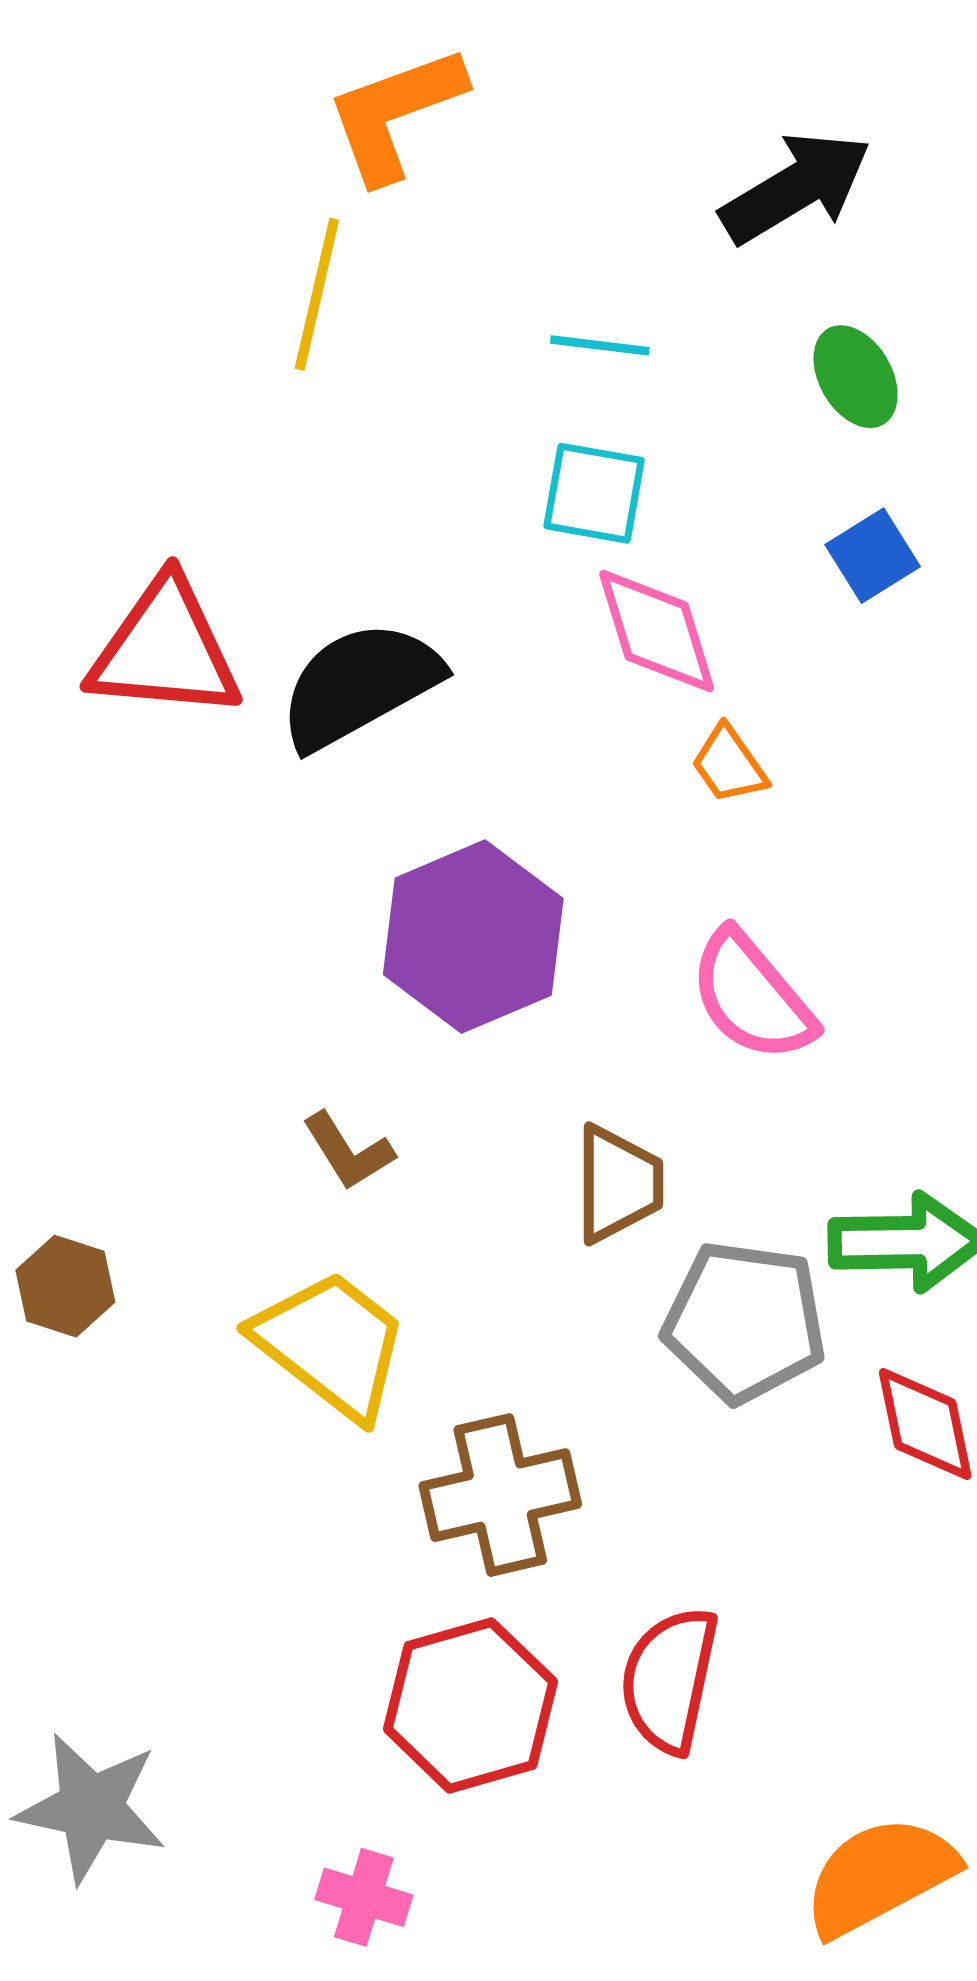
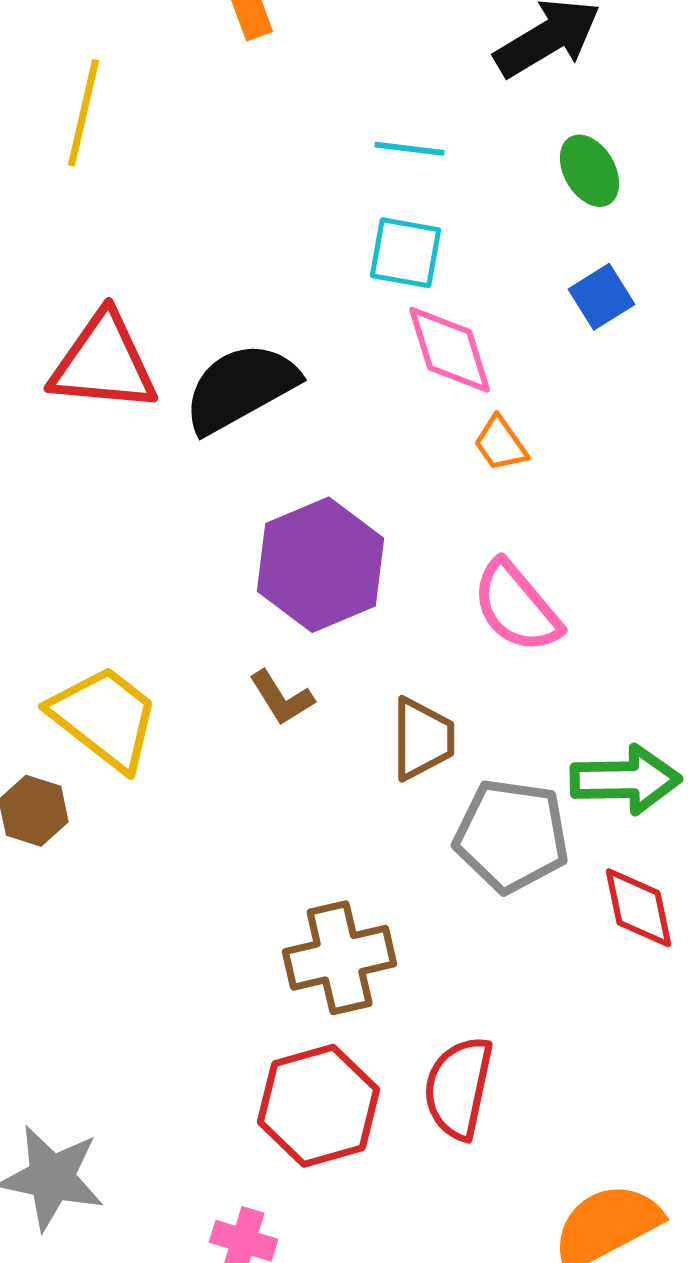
yellow line: (317, 294) -> (84, 113), moved
brown L-shape: (348, 1151) -> (282, 698), moved
yellow trapezoid: (331, 1344) -> (105, 718), moved

